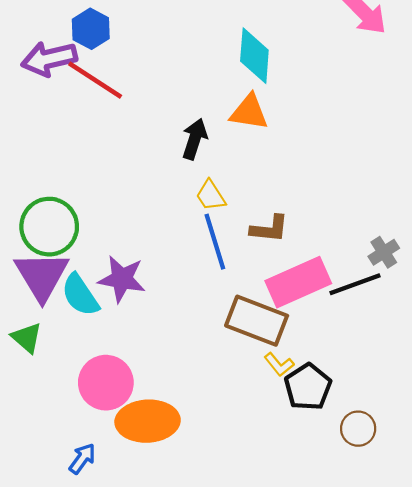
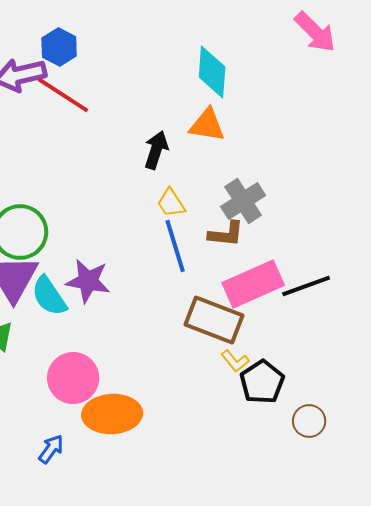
gray cross: (384, 252) -> (243, 201), moved, size x1.5

